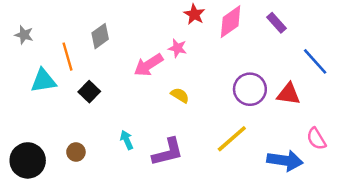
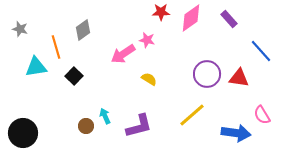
red star: (194, 14) -> (161, 12), turned -30
brown circle: (76, 152) -> (86, 126), moved

